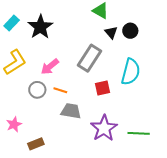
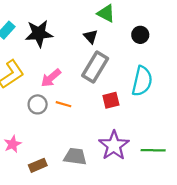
black star: (40, 27) -> (39, 34), turned 30
black triangle: (111, 32) -> (91, 36), moved
gray trapezoid: (71, 111) -> (75, 156), moved

